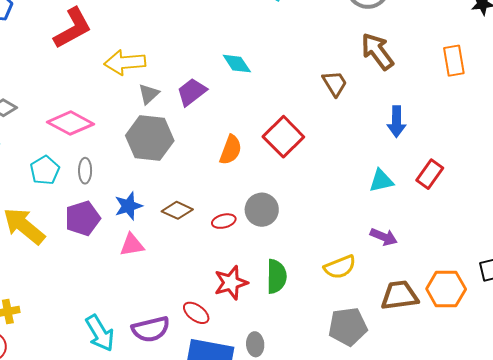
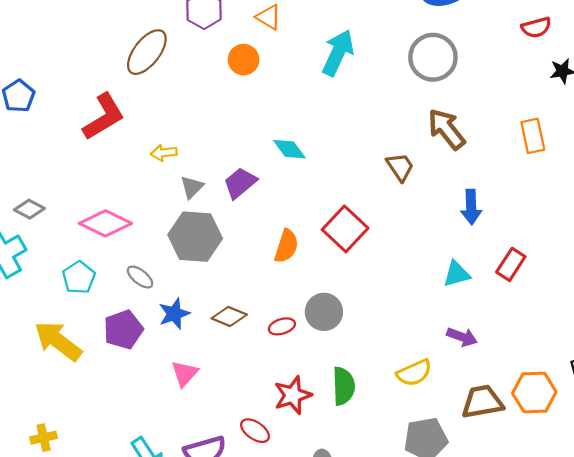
yellow arrow: (125, 62) -> (164, 153), size x0.6
gray ellipse: (85, 171) -> (140, 277), moved, turned -50
pink triangle: (132, 245) -> (185, 373), moved, turned -36

